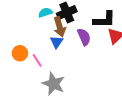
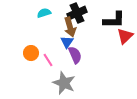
cyan semicircle: (45, 13) -> (44, 13), moved
purple semicircle: (84, 37) -> (75, 55), moved

